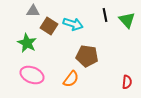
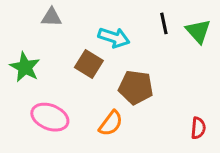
brown square: (49, 26) -> (89, 64), moved
green star: (27, 43) -> (25, 67), moved

